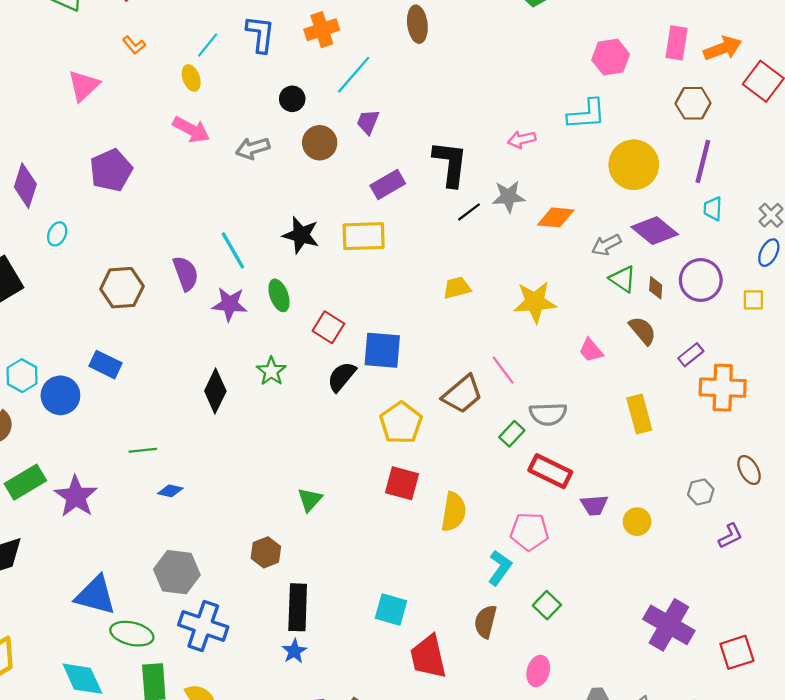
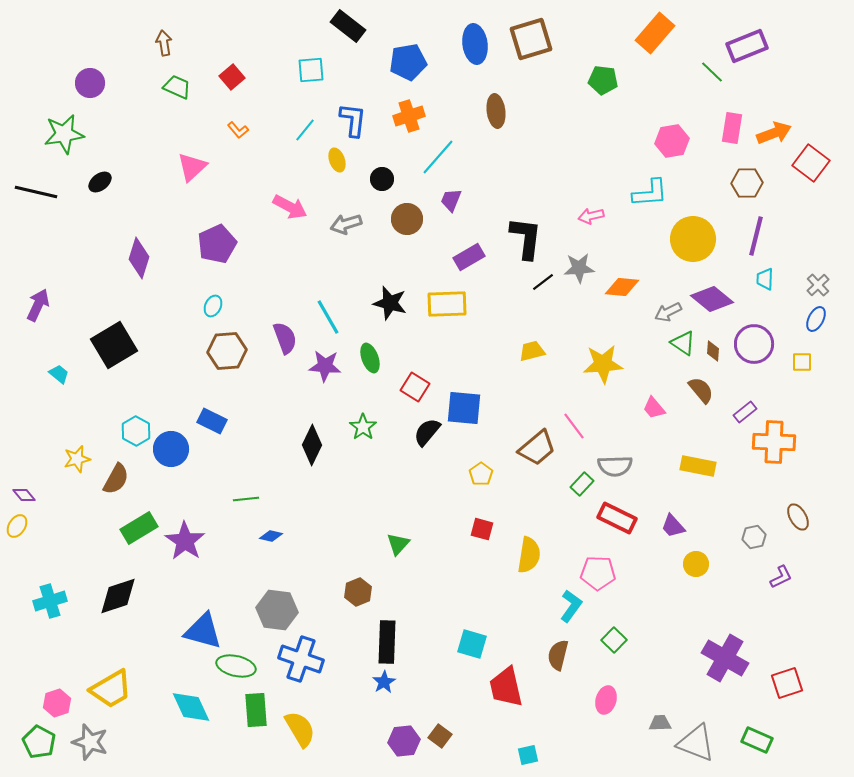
yellow ellipse: (191, 78) -> (337, 160), moved
cyan ellipse: (57, 234) -> (213, 306), moved
yellow rectangle: (639, 414) -> (698, 466), turned -64
yellow pentagon: (401, 423) -> (481, 474), size x0.6
red square: (402, 483) -> (482, 529), size x0.7
purple trapezoid: (594, 505) -> (673, 526), moved, turned 52

